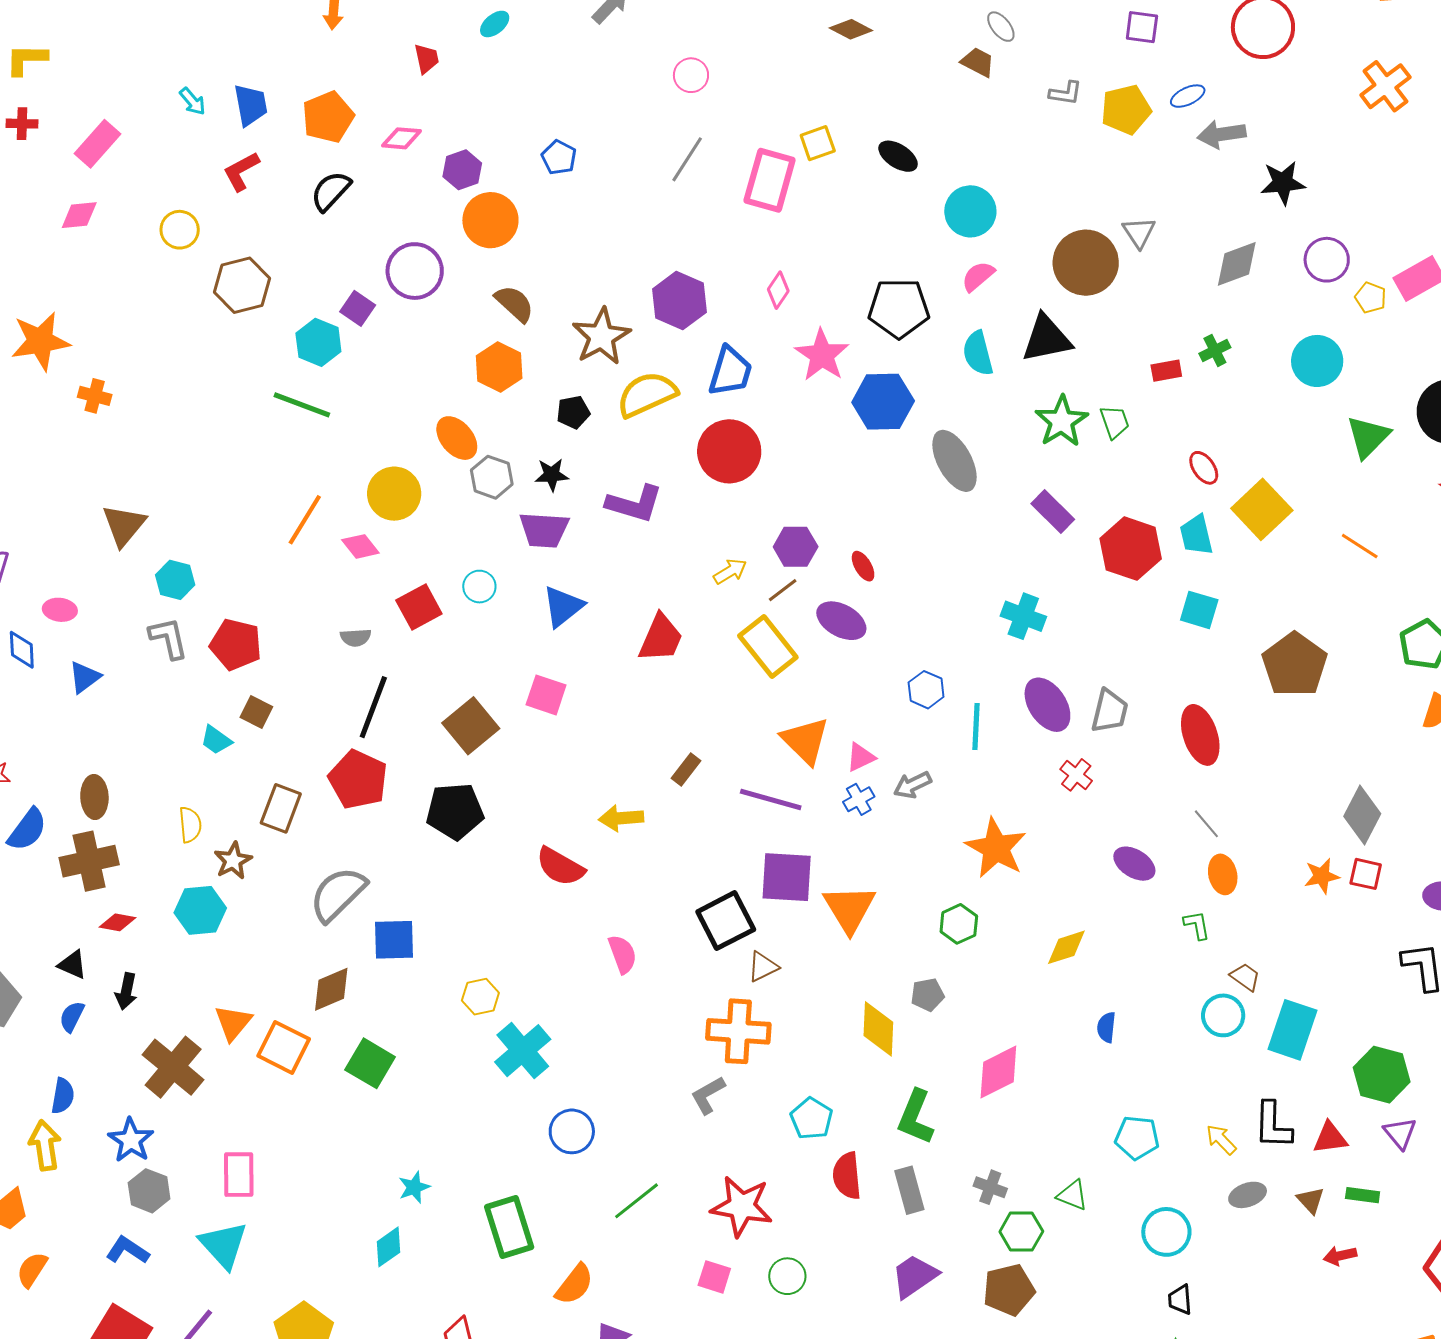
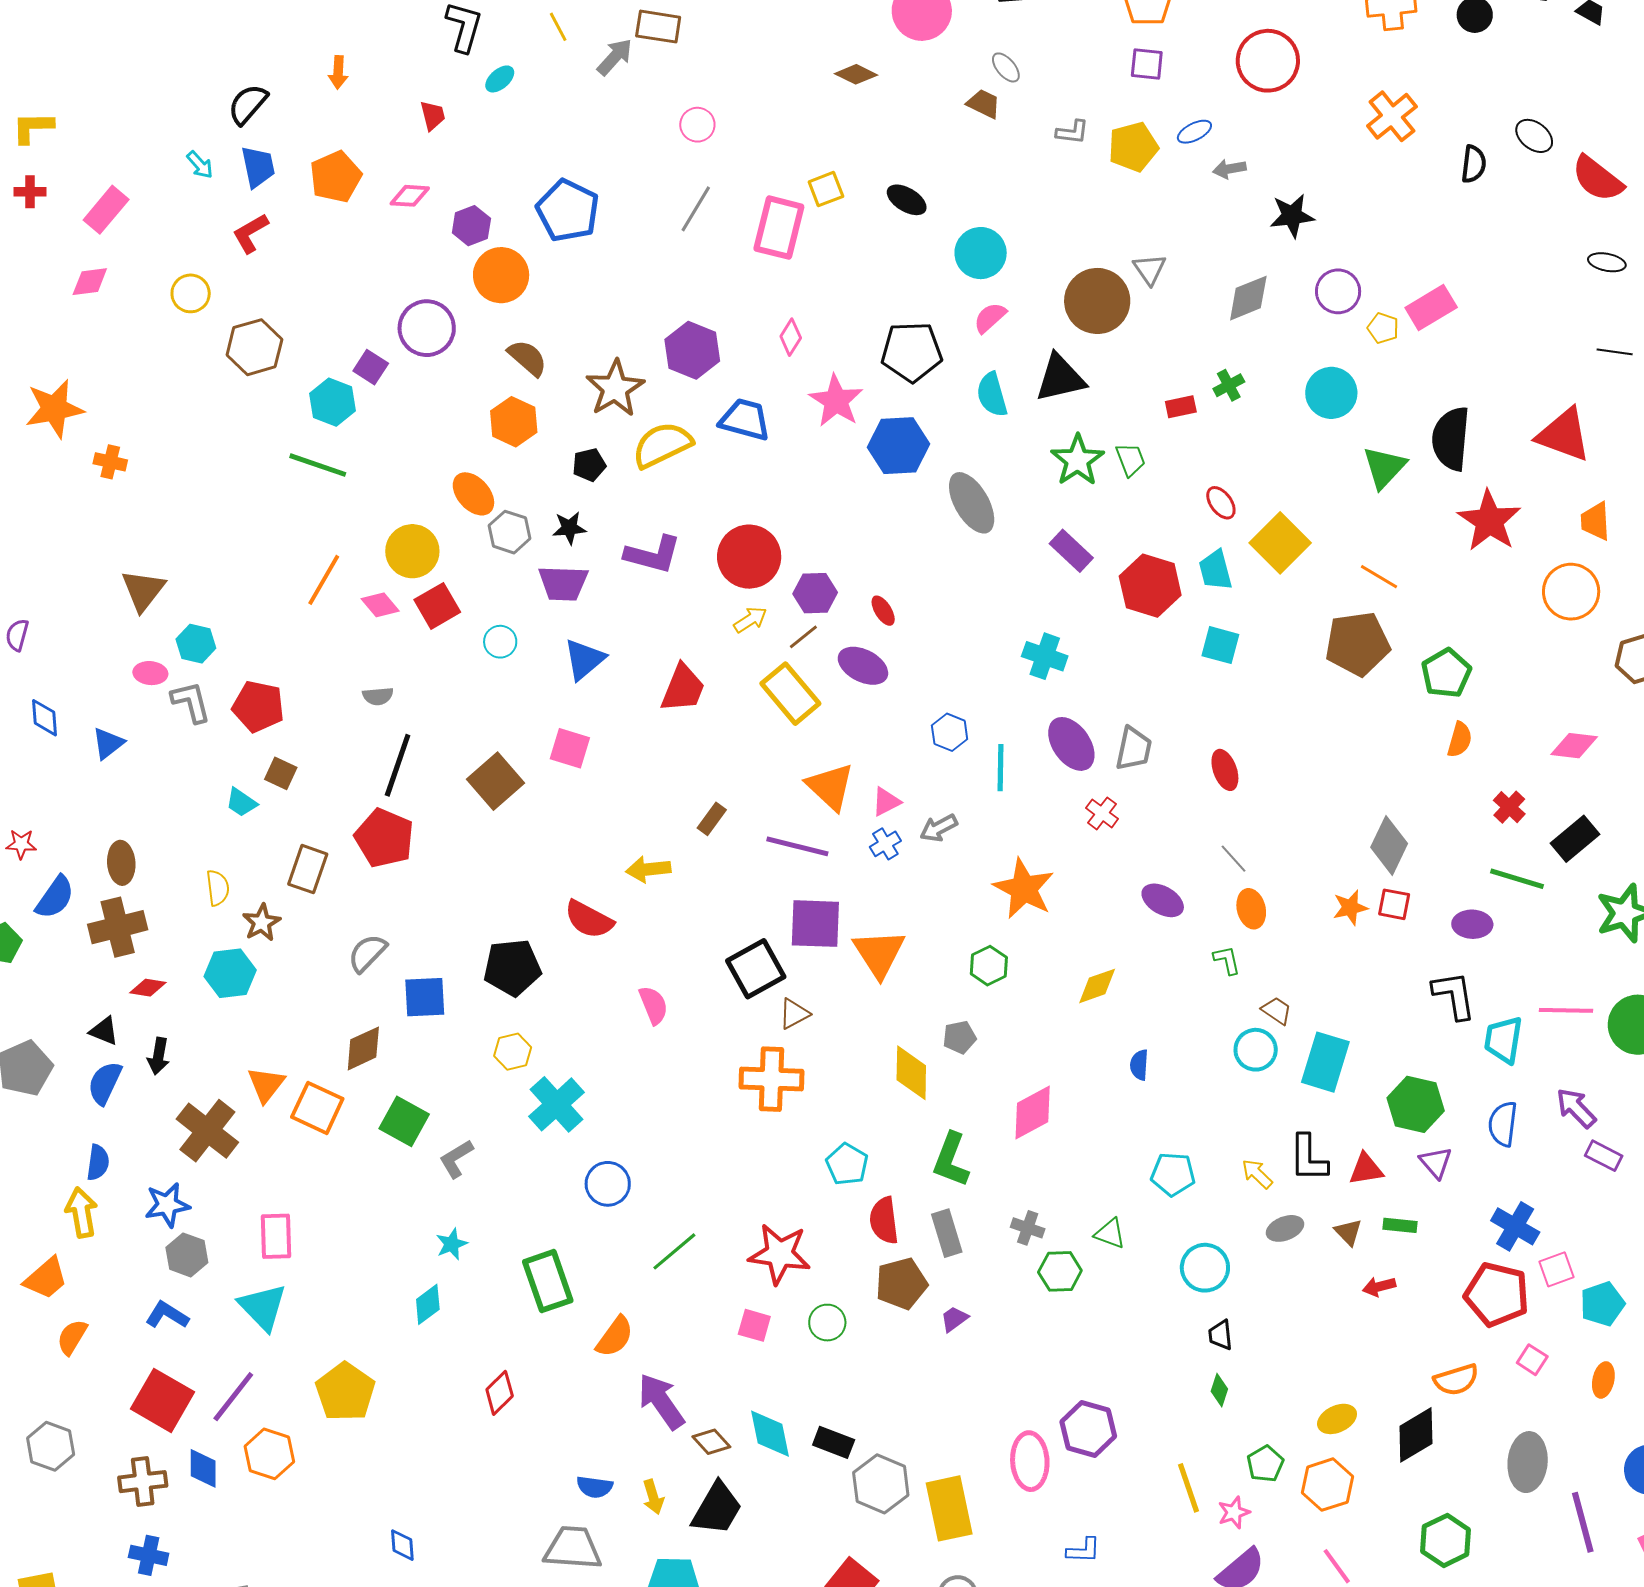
gray arrow: (1222, 134) -> (1229, 169), size x0.7
blue pentagon: (559, 157) -> (568, 211), size x1.8
black semicircle: (331, 191) -> (248, 104), moved
blue trapezoid: (730, 371) -> (745, 420), turned -90
red circle: (729, 451) -> (749, 557), moved
red square: (419, 607) -> (437, 606), moved
pink ellipse: (60, 610) -> (150, 673), moved
brown pentagon: (1295, 665) -> (1358, 644), moved, turned 30
red ellipse: (1200, 735) -> (1225, 770), size x0.7
black pentagon: (455, 811) -> (512, 968), moved
gray semicircle: (338, 894) -> (367, 953), size x0.7
blue semicircle: (72, 1017) -> (105, 1083), size x1.4
gray L-shape: (708, 1095) -> (456, 1159), moved
blue star: (131, 1140) -> (167, 1205), turned 30
purple trapezoid: (914, 1276) -> (954, 1319), size x0.6
brown pentagon: (1009, 1290) -> (901, 1284), moved

